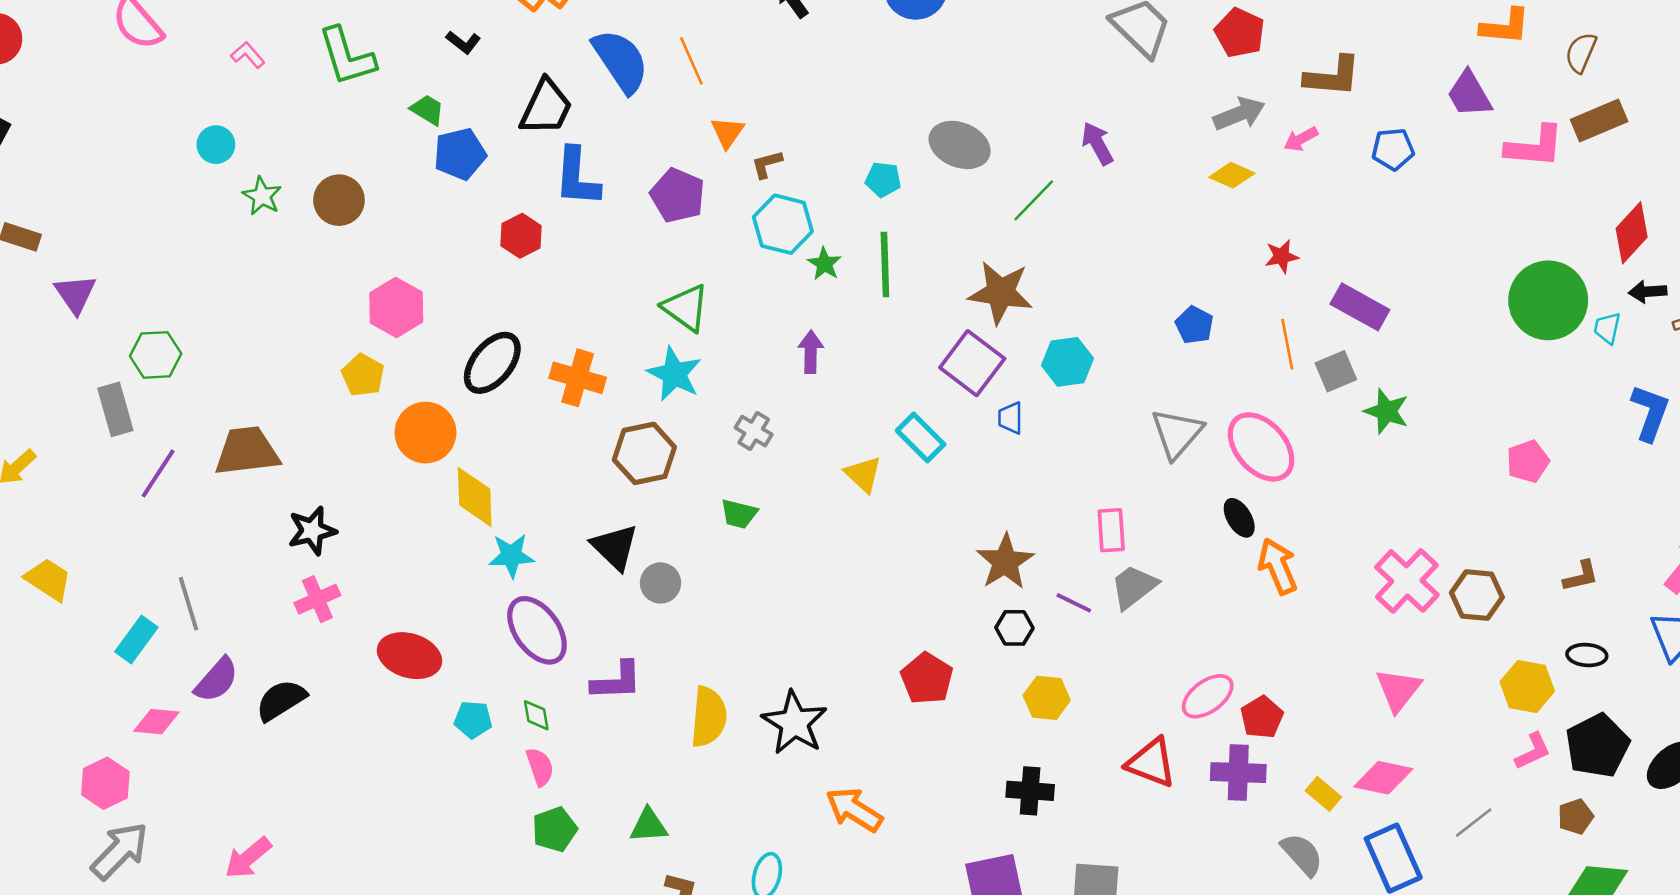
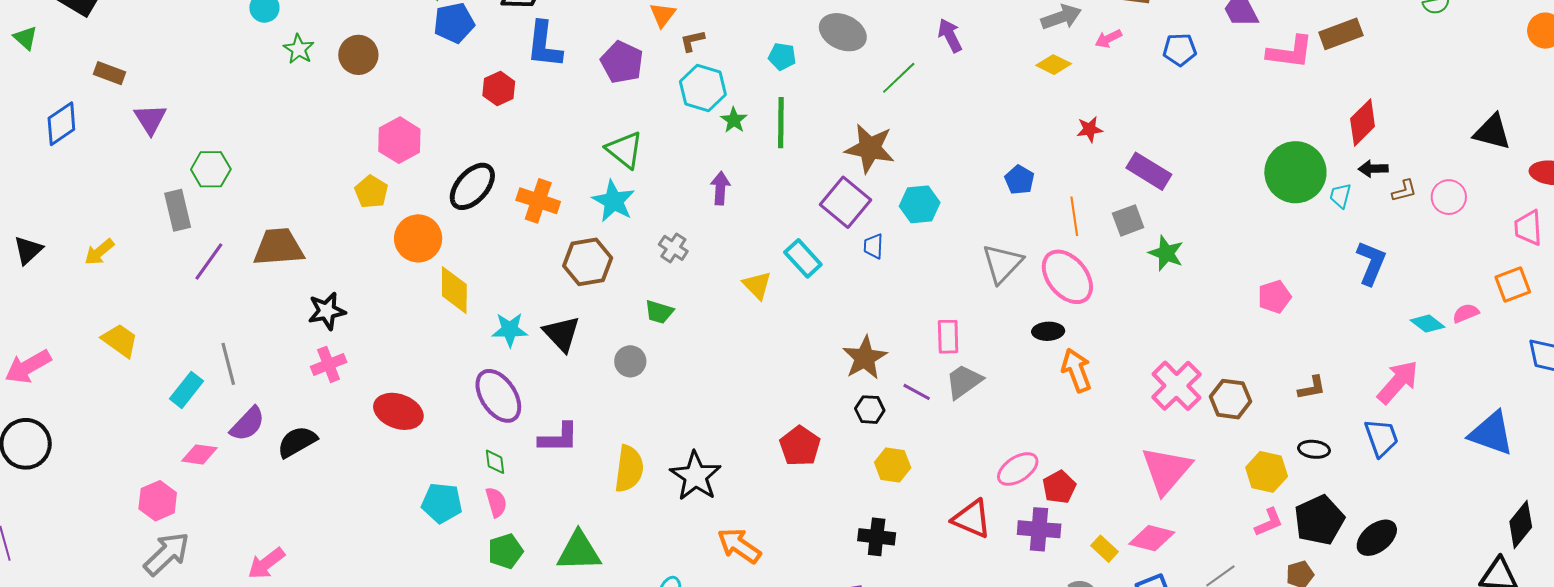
orange line: (1287, 344) -> (1074, 216), moved
black ellipse: (1239, 518) -> (1048, 331), turned -64
cyan star: (511, 556) -> (510, 330), moved
gray circle: (661, 583) -> (630, 361), moved
pink triangle: (1398, 690) -> (1166, 470), size x1.4
cyan pentagon: (473, 720) -> (442, 503), moved, size x1.4
green triangle: (649, 826) -> (579, 551), size x1.5

